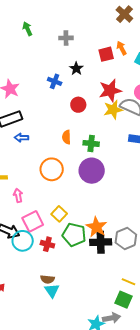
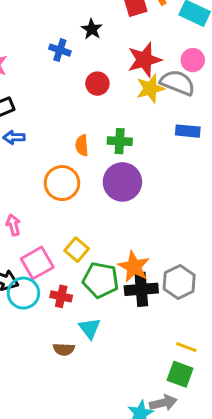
orange semicircle: (66, 137) -> (82, 145), moved
cyan triangle: (52, 291) -> (90, 328), moved

